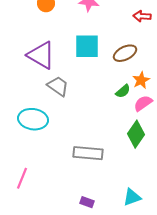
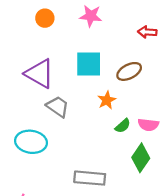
orange star: (141, 80) -> (107, 100), moved
green semicircle: (123, 91) -> (123, 126), moved
pink semicircle: (143, 103) -> (148, 125), turned -138

